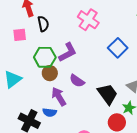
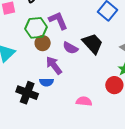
purple L-shape: (68, 52) -> (58, 21), turned -80
black trapezoid: (108, 94) -> (93, 43), moved

